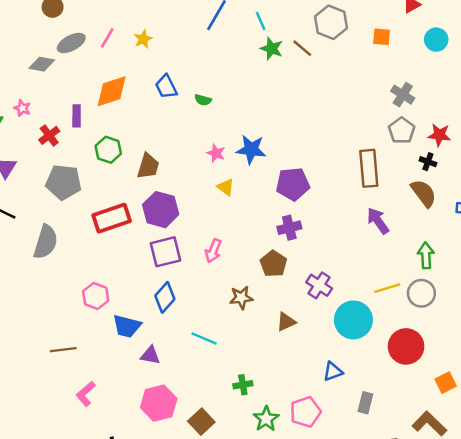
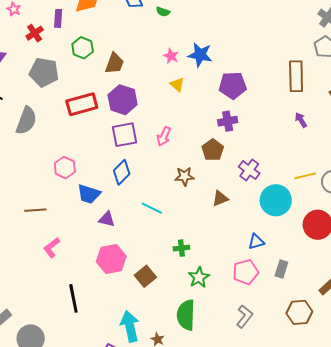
purple arrow: (378, 221) -> (301, 120), size x0.7
pink pentagon: (305, 412) -> (246, 272), moved

